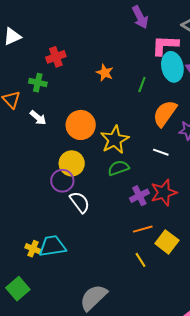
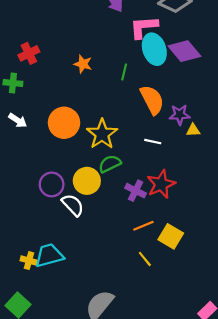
orange semicircle: (165, 113) -> (152, 100), turned 124
yellow circle: (72, 163) -> (87, 181), moved
purple cross: (139, 196) -> (136, 191), turned -30

